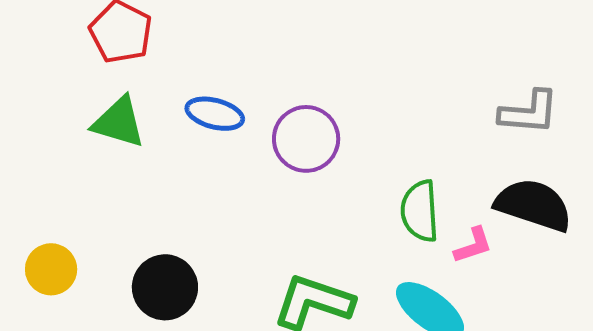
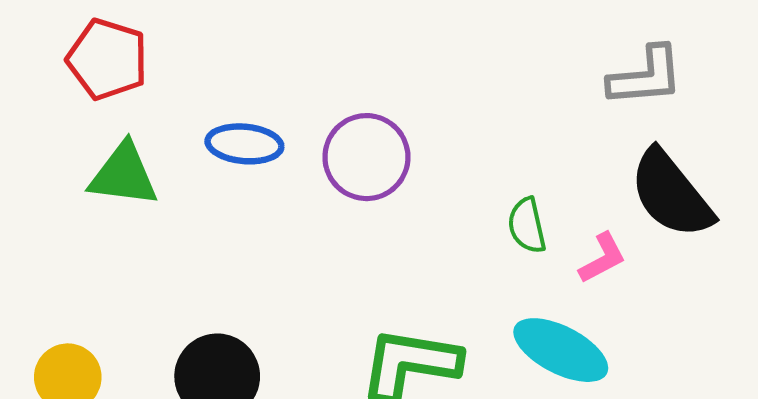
black semicircle: (534, 205) -> (671, 194), turned -138
green semicircle: (420, 211) -> (527, 225), size x0.7

